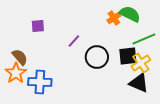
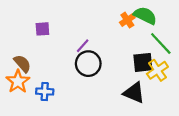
green line: (144, 39) -> (161, 43), turned 70
black circle: (97, 57) -> (88, 64), moved
blue cross: (40, 82) -> (45, 92), size x0.7
black triangle: (139, 83) -> (134, 93), moved

